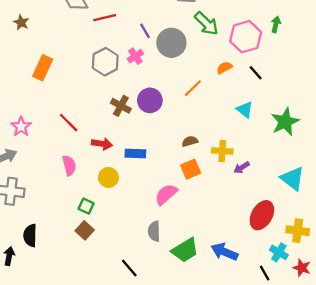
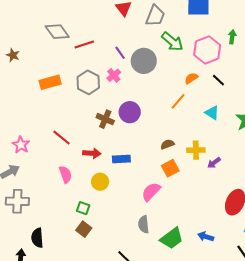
orange rectangle: (43, 68) -> (50, 82), moved, turned 55
orange line: (193, 88) -> (178, 101), moved
blue arrow: (224, 252) -> (206, 237), size x0.7

